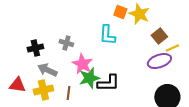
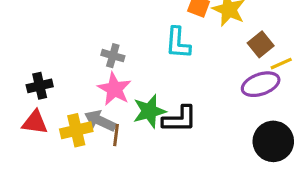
black cross: (35, 48) -> (40, 86), moved
pink star: (82, 64) -> (114, 89), moved
gray arrow: (47, 70) -> (100, 121), moved

